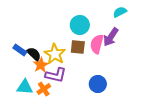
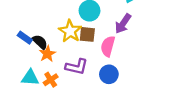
pink semicircle: (97, 44) -> (108, 46), moved
yellow star: (55, 54) -> (70, 31), moved
purple L-shape: (56, 75) -> (77, 67), moved

